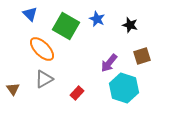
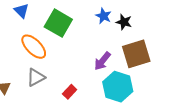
blue star: (97, 19) -> (103, 16), moved
brown square: (142, 56) -> (136, 54), size x1.6

